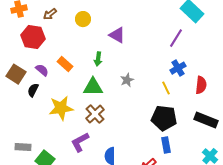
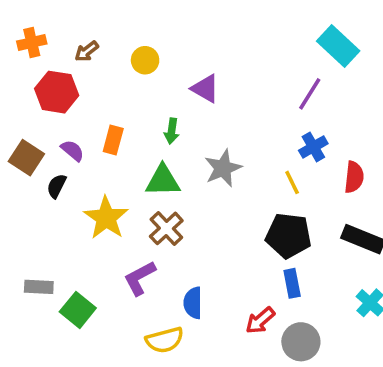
orange rectangle: (65, 64) -> (113, 140), turned 63
gray star: (127, 80) -> (223, 168), size x1.5
yellow star: (61, 108) -> (106, 218), turned -30

